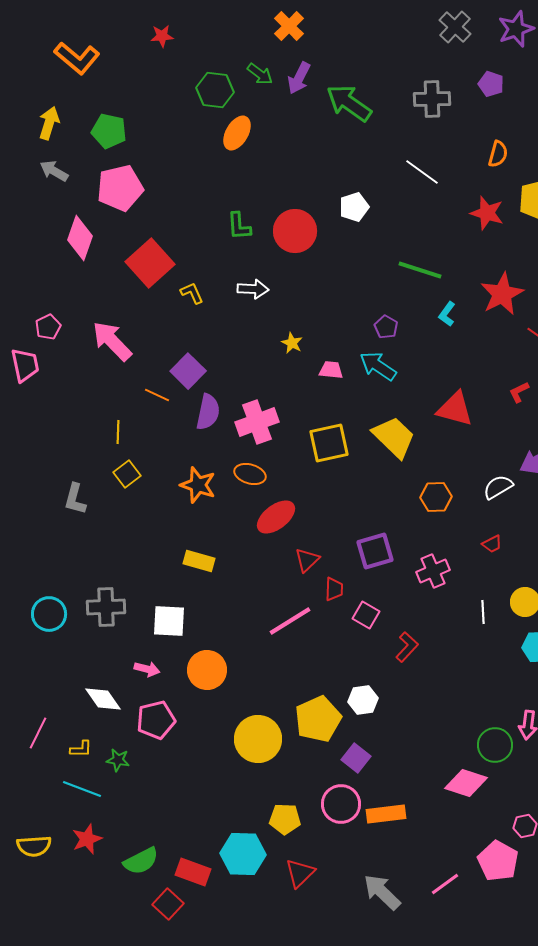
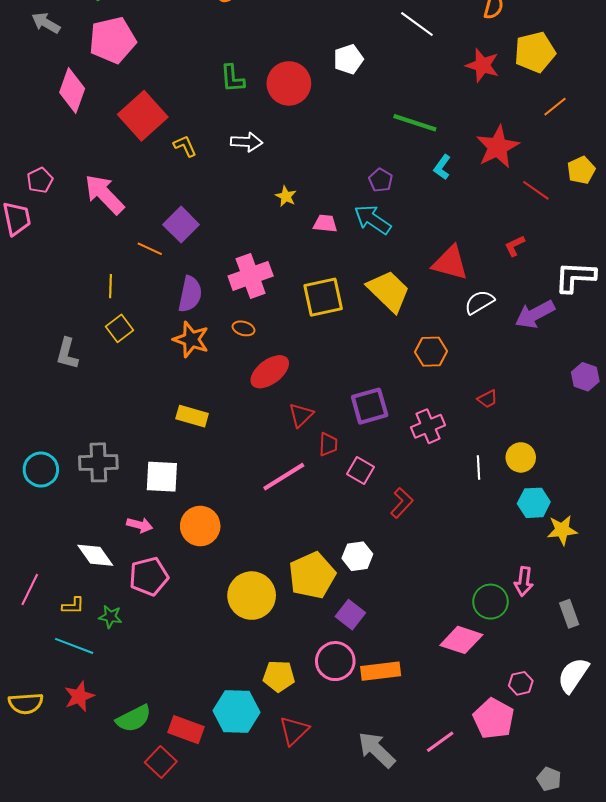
purple semicircle: (208, 412) -> (190, 294), moved
orange ellipse: (250, 474) -> (244, 328), size x0.7
white semicircle: (498, 487) -> (479, 302), moved

